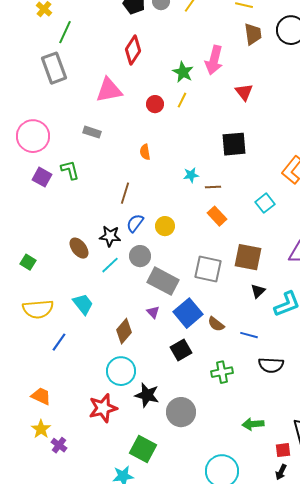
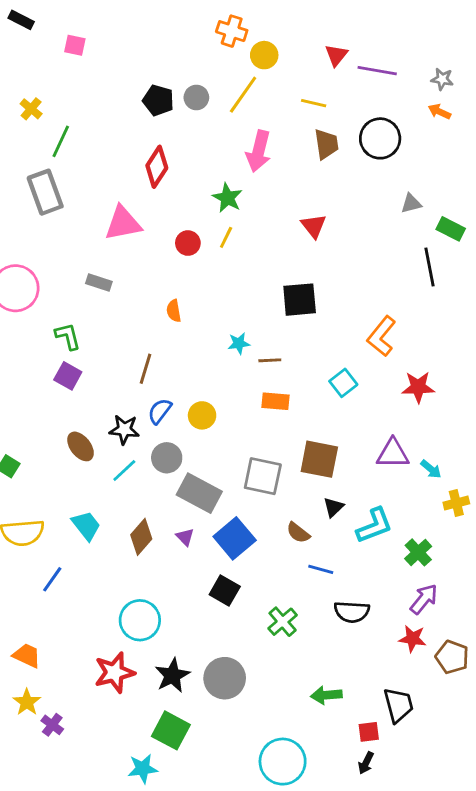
pink arrow: (214, 60) -> (259, 151), moved
purple square: (42, 177) -> (68, 376), moved
orange rectangle: (217, 216) -> (275, 401), turned -42
brown semicircle: (216, 324) -> (298, 533), moved
brown diamond: (124, 331) -> (141, 537), moved
black square: (181, 350) -> (225, 591), turned -30
green cross: (222, 372) -> (283, 622), turned -30
black star: (147, 395) -> (172, 675), moved, turned 30

